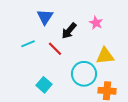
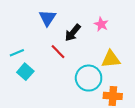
cyan line: (28, 44) -> (17, 53), moved
cyan square: (44, 85) -> (25, 72), moved

